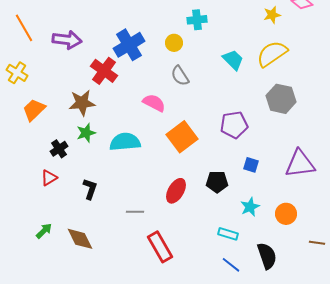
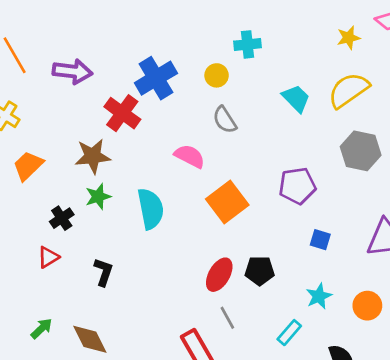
cyan semicircle: (125, 142) -> (151, 209), turned 84
black pentagon: (217, 182) -> (260, 271), moved
gray line: (135, 212) -> (227, 318), moved, turned 60
cyan rectangle: (228, 234) -> (289, 333), turned -66

